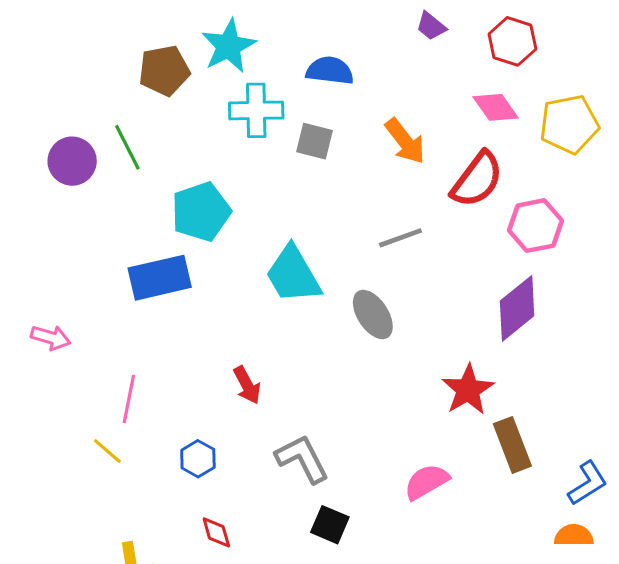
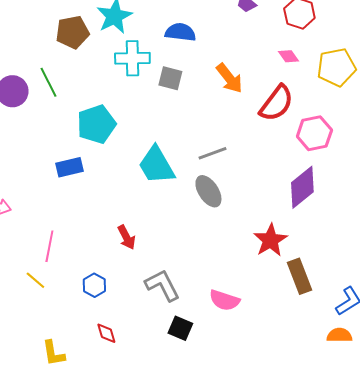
pink diamond: (496, 107) -> (288, 56), size x0.7
gray line: (400, 238) -> (212, 153), moved
blue rectangle: (160, 278) -> (69, 167), size x0.7
pink semicircle: (427, 482) -> (224, 300), moved, turned -132

